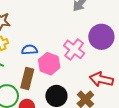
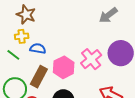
blue semicircle: (30, 50) -> (38, 48), moved

